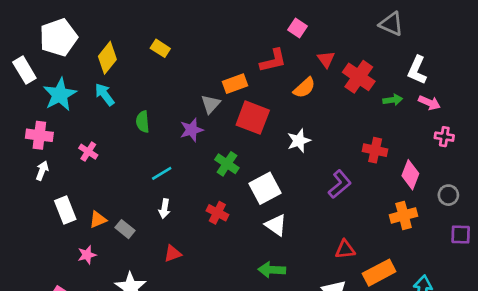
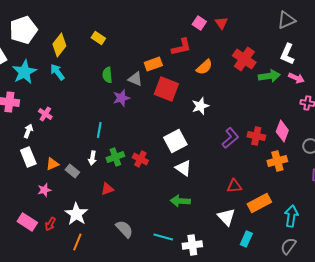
gray triangle: (391, 24) -> (286, 20), moved, turned -48
red triangle: (326, 59) -> (221, 23), moved
green arrow: (393, 100) -> (269, 76), size x1.5
gray triangle: (211, 104) -> (135, 79), turned -49
green semicircle: (143, 122) -> (107, 75), moved
red cross: (375, 150) -> (256, 136), moved
green cross: (227, 164) -> (115, 157), moved, turned 36
white arrow: (42, 171) -> (28, 131), moved
cyan line: (162, 173) -> (99, 130), turned -49
white arrow: (164, 209) -> (92, 158), moved

